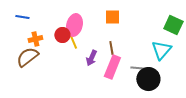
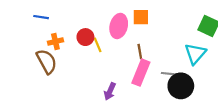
pink ellipse: (74, 25) -> (119, 26), moved
brown semicircle: (27, 57) -> (47, 61), turned 100
purple arrow: (91, 58) -> (110, 91), moved

